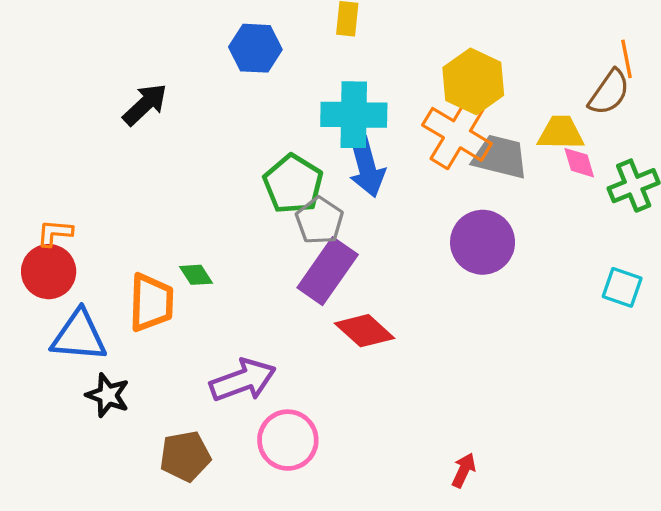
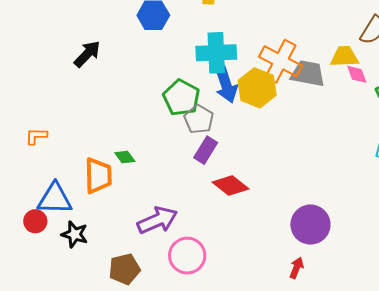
yellow hexagon: (473, 81) -> (257, 88), moved
purple circle: (483, 242) -> (310, 225), moved
purple rectangle: (328, 271) -> (206, 150), size x0.7
red circle: (49, 272) -> (35, 221), moved, size x0.7

